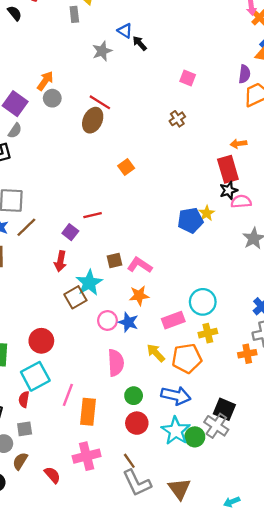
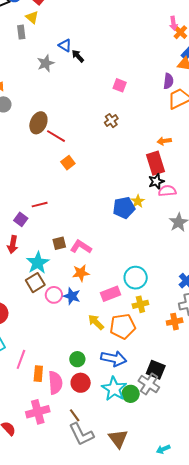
red line: (100, 102) -> (56, 136), moved
brown square: (75, 297) -> (35, 283), moved
pink semicircle: (116, 363) -> (55, 383), moved
orange rectangle: (88, 412) -> (38, 374), size x0.7

